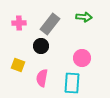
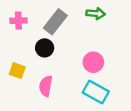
cyan rectangle: (72, 83) -> (96, 92), moved, turned -65

